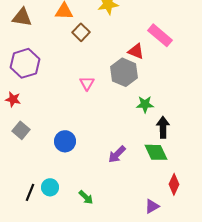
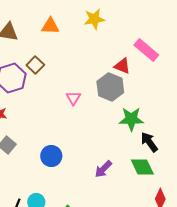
brown square: (81, 32) -> (35, 65), moved
green star: (145, 104) -> (131, 119), size x1.4
black arrow: (163, 127) -> (149, 142), turned -35

